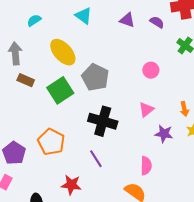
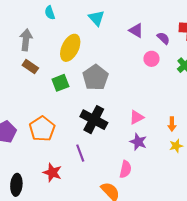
cyan semicircle: (34, 20) -> (50, 13), turned -88
yellow ellipse: (63, 52) -> (70, 48), turned 56
pink circle: (151, 70) -> (151, 59), moved
green square: (60, 90) -> (60, 83), size x0.7
purple star: (164, 134) -> (138, 142), moved

